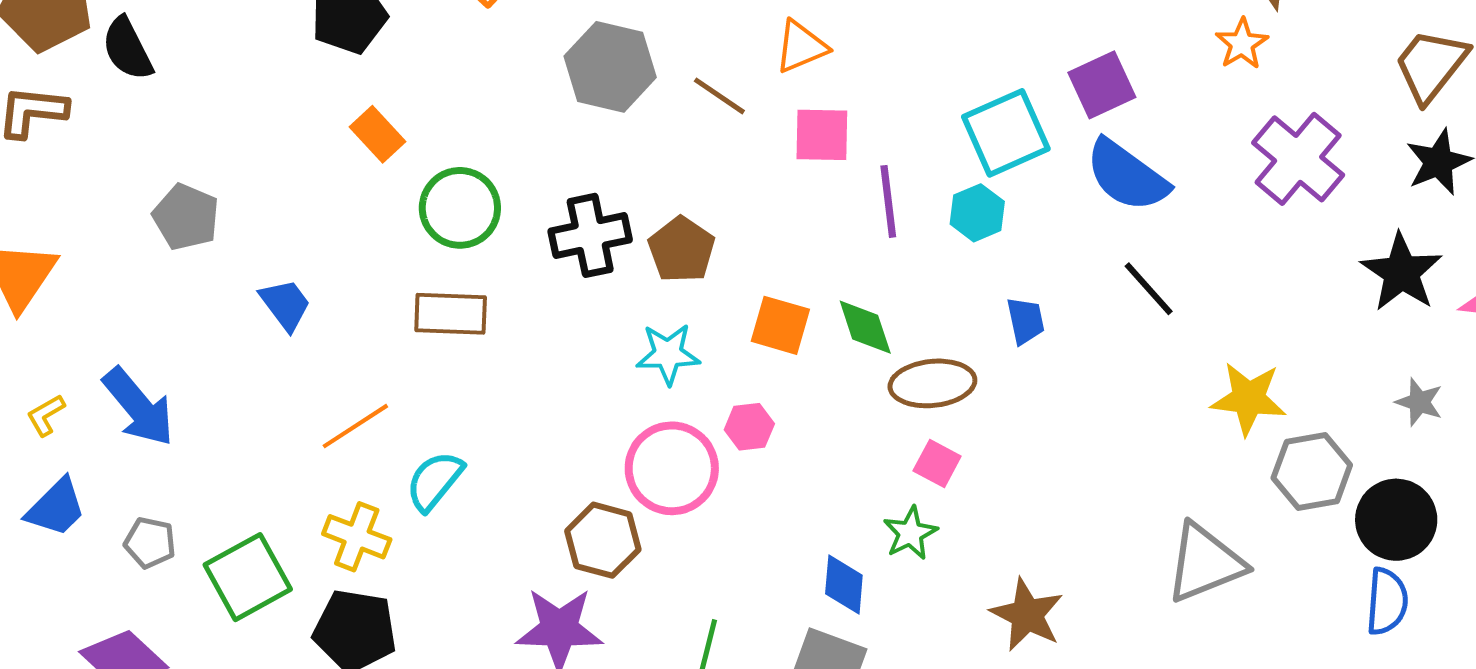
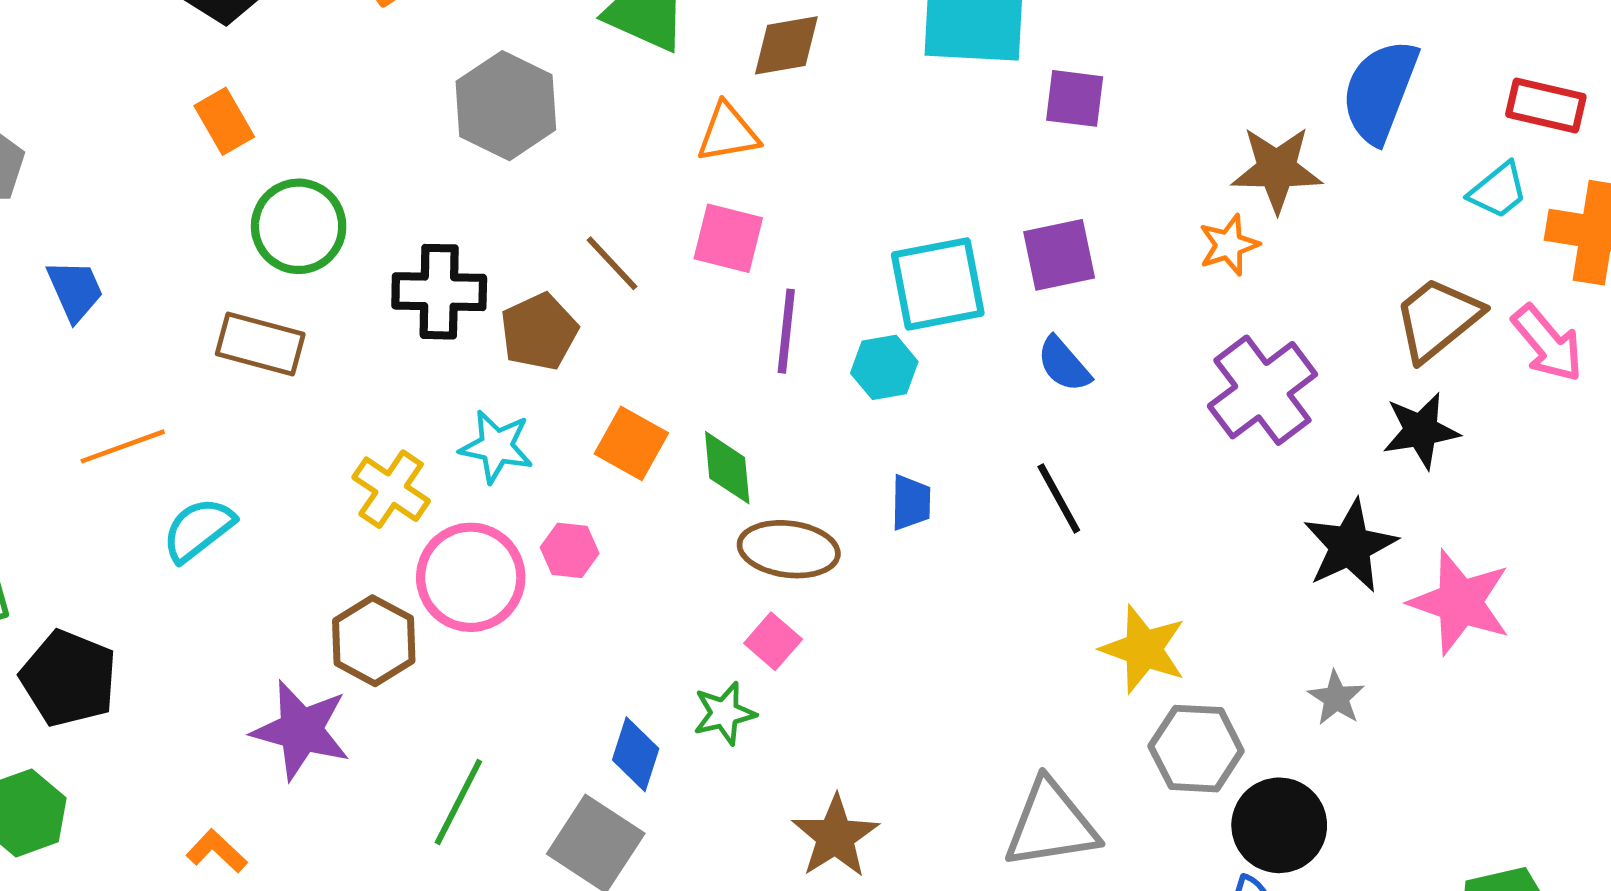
brown line: (719, 96) -> (612, 263), moved
blue semicircle: (1127, 176) -> (1064, 364), size x0.6
yellow cross: (357, 537) -> (391, 489), moved

